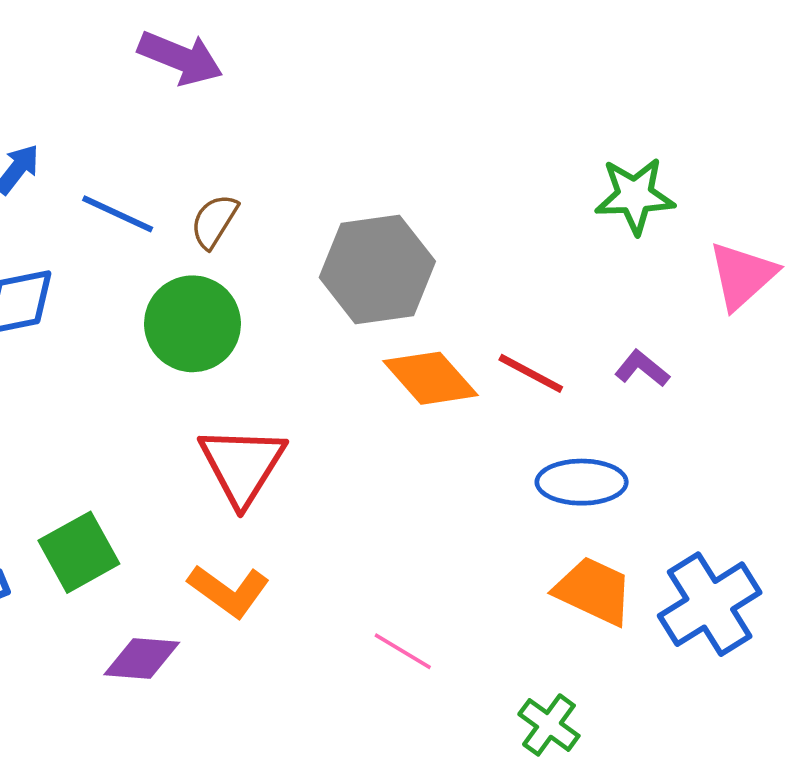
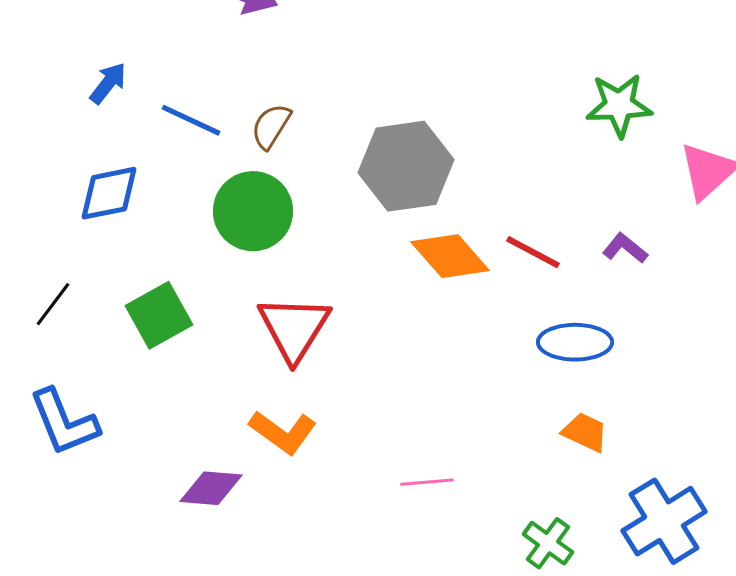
green square: (79, 552) -> (159, 315), moved
orange trapezoid: (594, 591) -> (585, 432), size x0.7
blue cross: (710, 604) -> (664, 521), moved
pink line: (403, 651) -> (427, 482), turned -36

